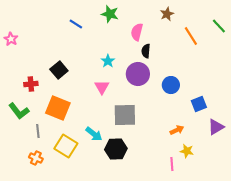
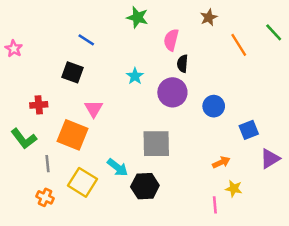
blue line: (76, 24) -> (86, 40), moved
black square: (59, 70) -> (72, 72), moved, turned -30
pink triangle: (102, 87) -> (94, 109), moved

